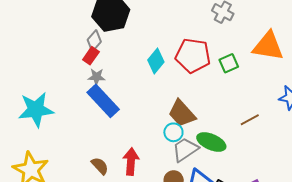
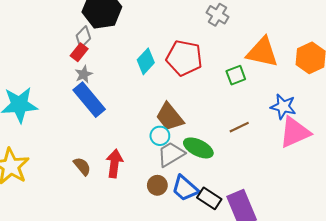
green square: (229, 63) -> (236, 75), moved
gray star: (97, 77) -> (84, 74), turned -30

